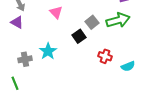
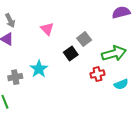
green arrow: (118, 20) -> (114, 53), moved
red cross: (105, 56) -> (97, 74), turned -32

